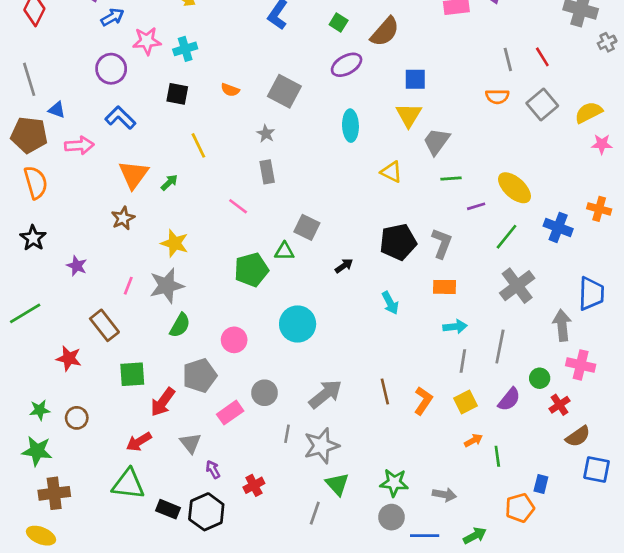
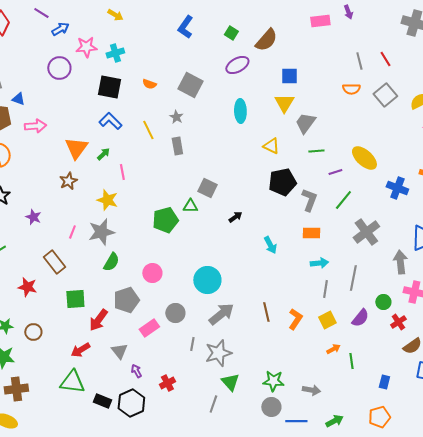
black square: (177, 94) -> (109, 87), size x1.4
blue L-shape: (120, 118) -> (110, 121), moved
yellow line: (198, 145) -> (148, 130), moved
pink line: (238, 206) -> (122, 172), moved, turned 42
green line: (507, 237) -> (343, 200), moved
black pentagon: (398, 242) -> (282, 182), moved
cyan circle: (298, 324) -> (207, 280), moved
orange pentagon: (520, 508) -> (379, 417), moved

